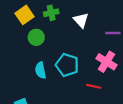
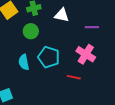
white triangle: (81, 20) -> (62, 15), turned -35
green circle: (36, 37) -> (31, 31), moved

